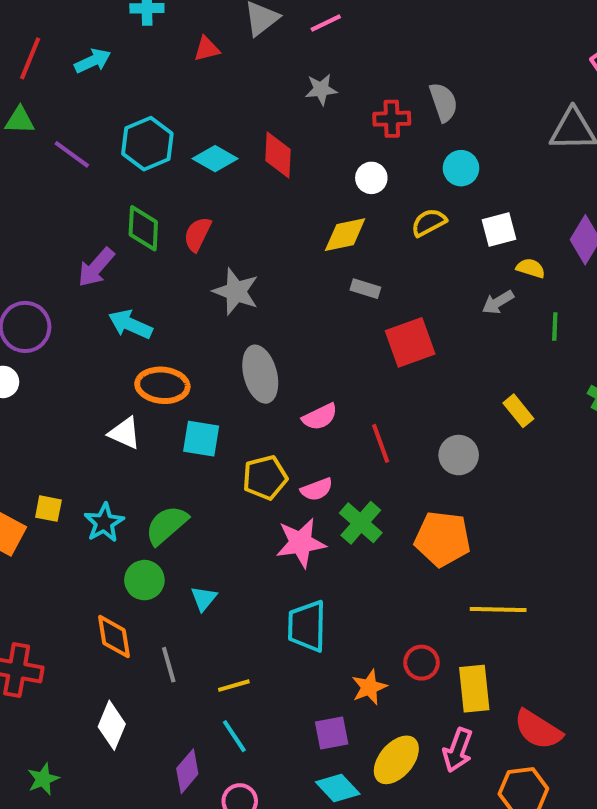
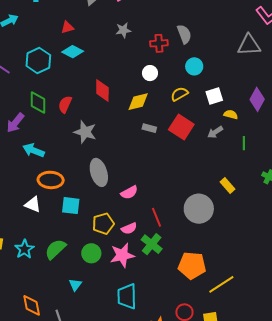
red triangle: (207, 49) -> (67, 27), moved
red diamond: (278, 155) -> (102, 91), moved
cyan diamond: (215, 159) -> (73, 52), moved
red square: (410, 342) -> (181, 127), moved, turned -35
red line: (381, 443) -> (156, 217), moved
gray circle: (459, 455) -> (199, 209), size x1.5
orange pentagon: (443, 539) -> (192, 265), moved
green circle: (144, 580) -> (91, 253), moved
yellow line: (498, 609) -> (221, 284), turned -32

